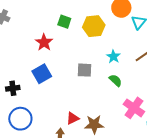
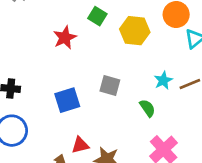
cyan star: (113, 57) -> (163, 80), moved
blue square: (42, 74) -> (67, 100), moved

